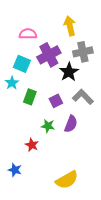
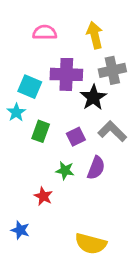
pink semicircle: (28, 34) -> (45, 32), moved
purple cross: (49, 55) -> (66, 74), turned 30
yellow semicircle: (67, 180) -> (91, 244), turned 45

